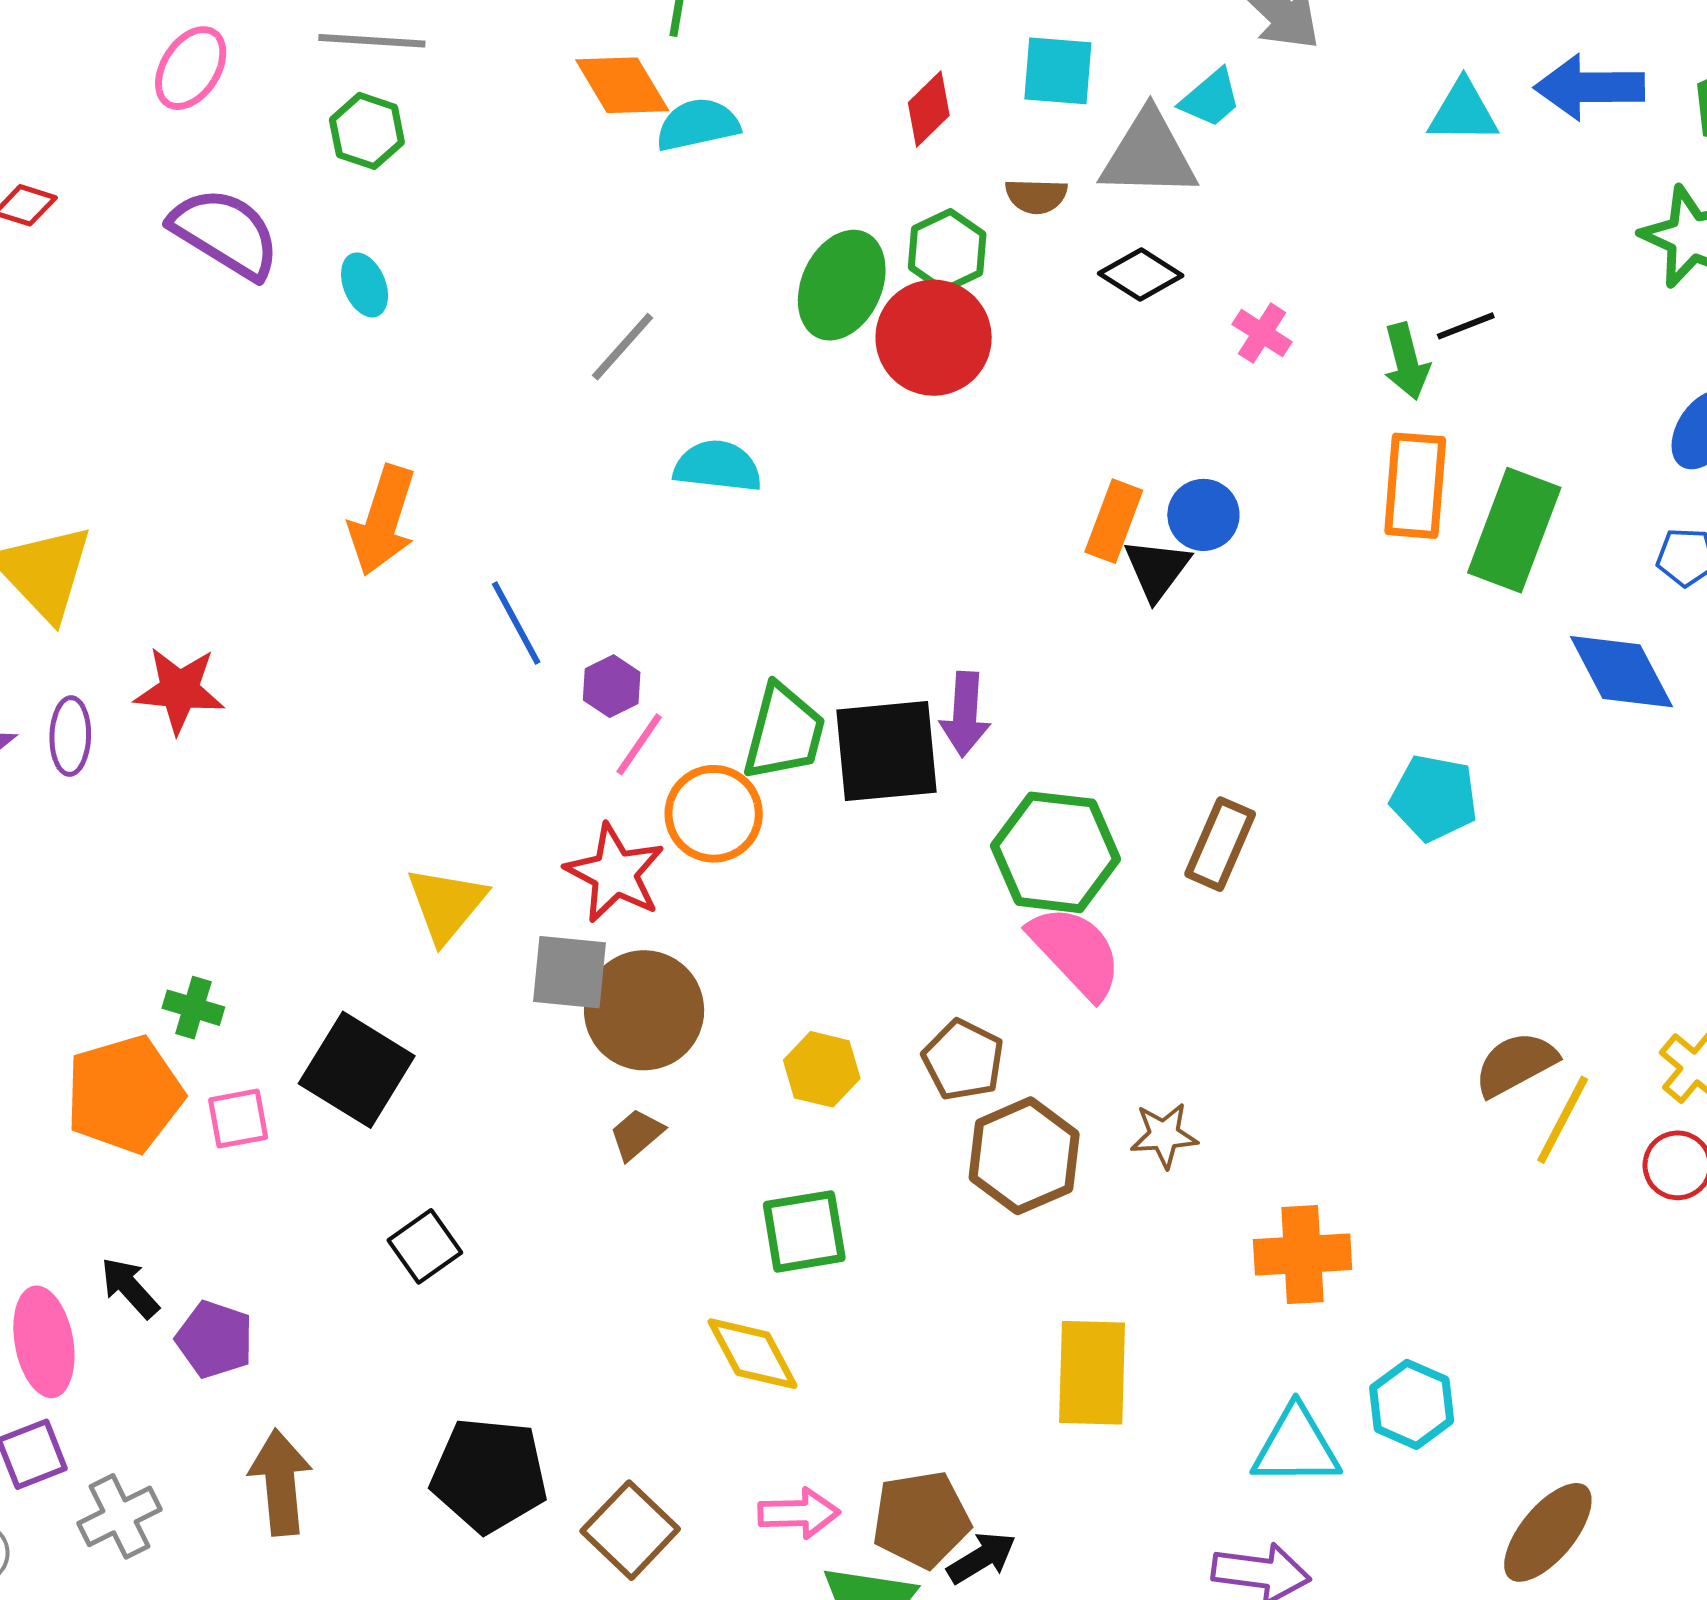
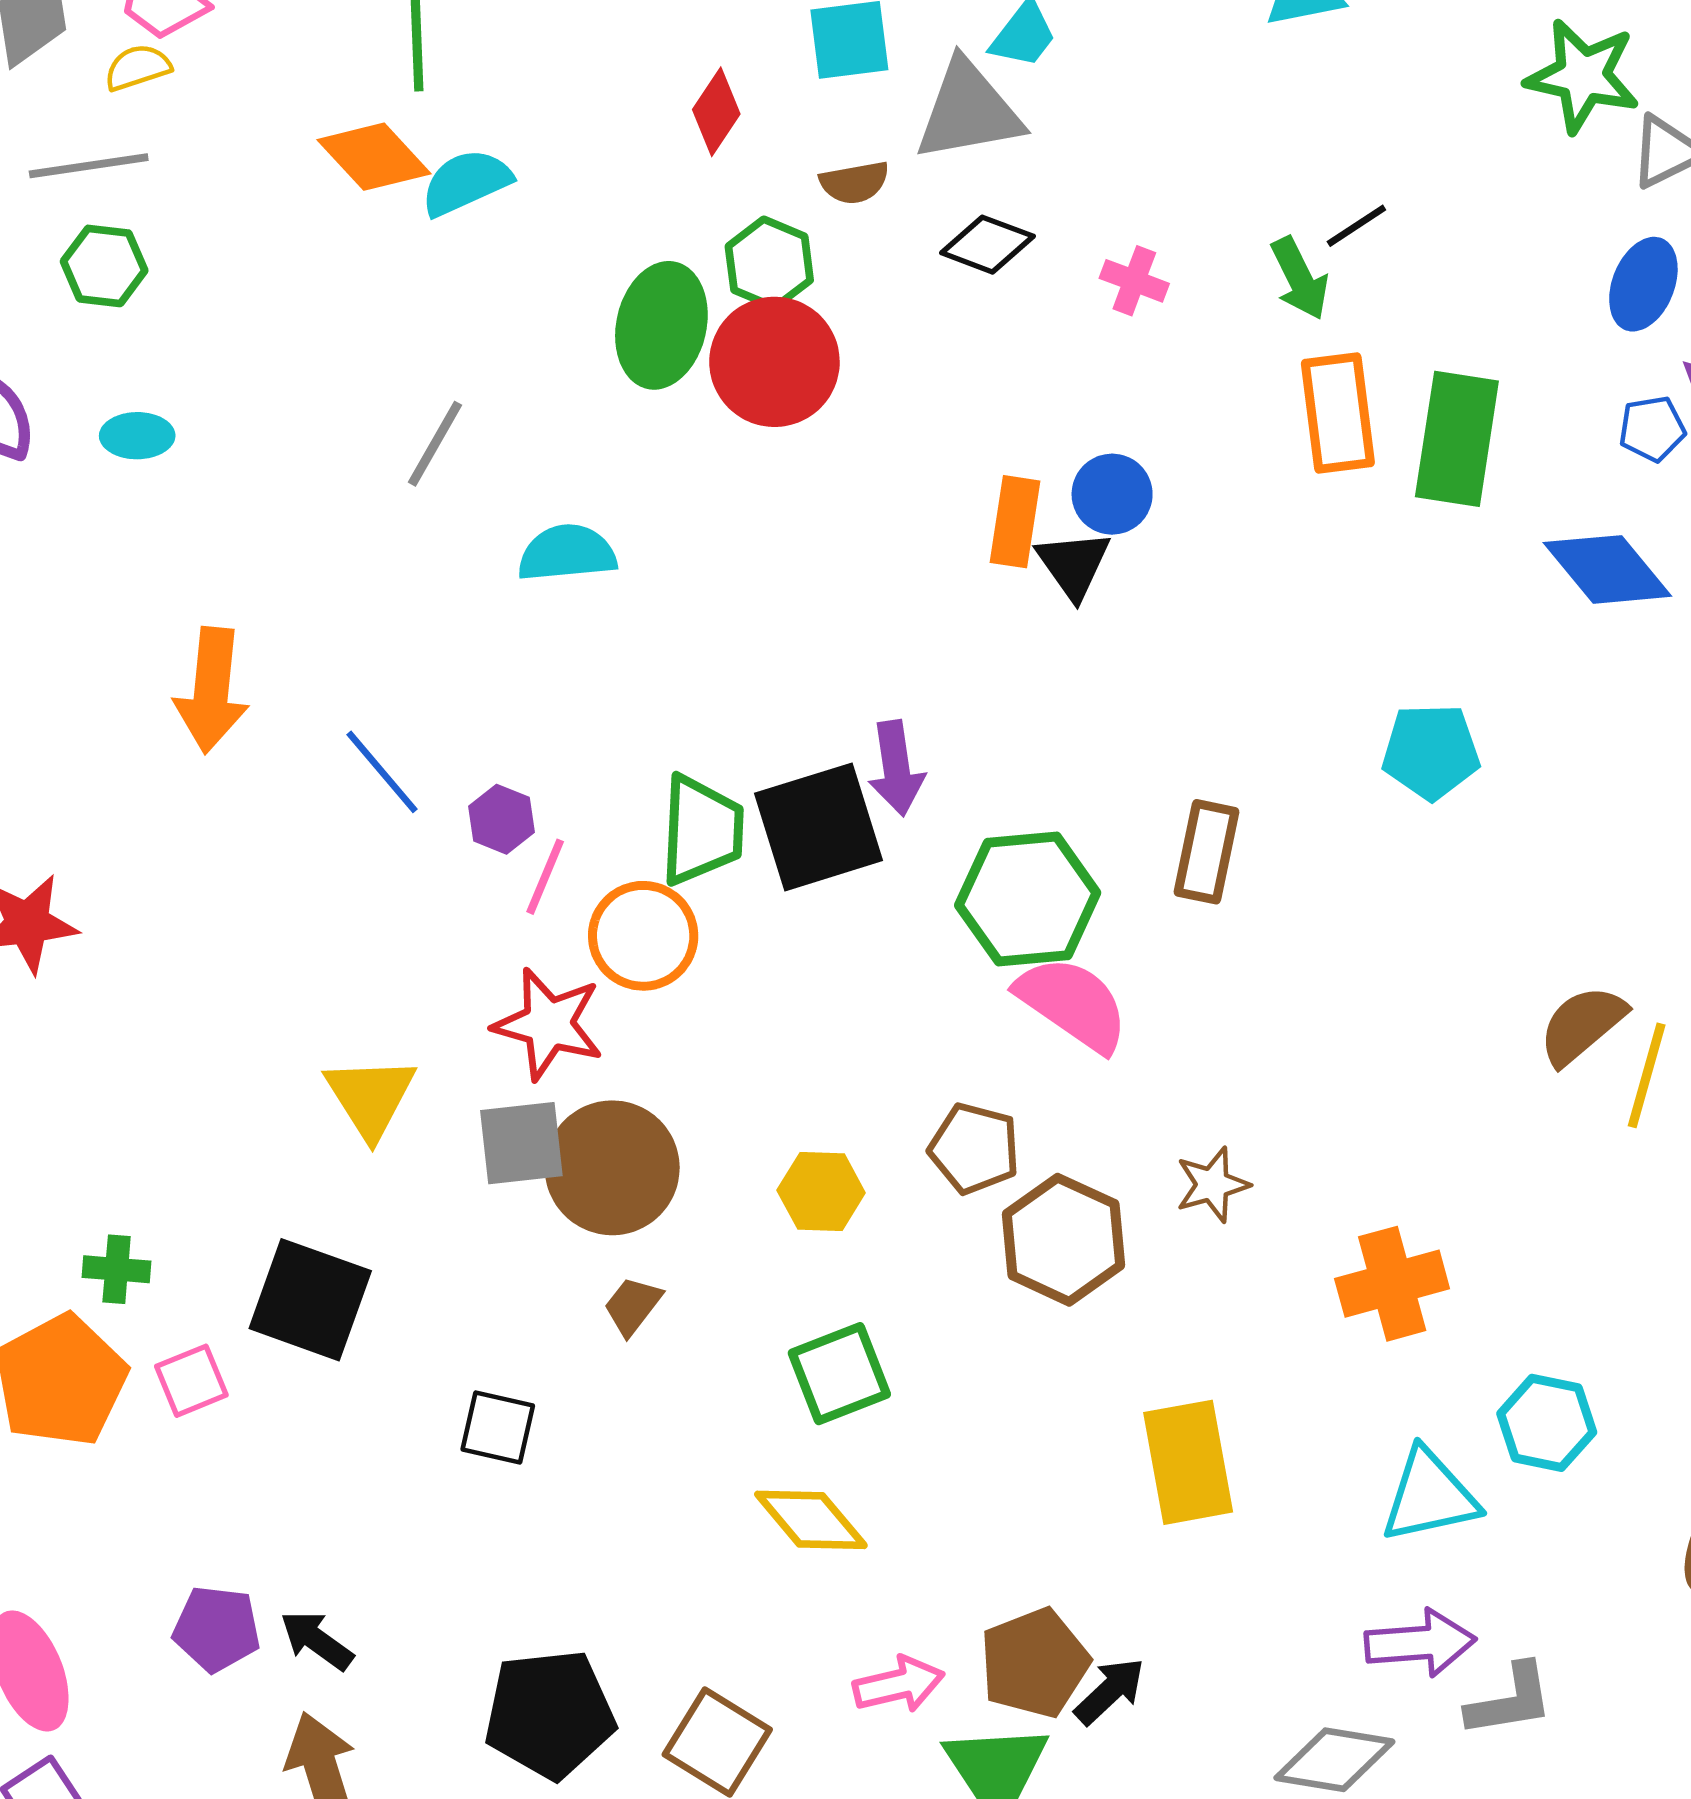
cyan ellipse: (365, 285) -> (137, 436), turned -56
black square: (425, 1246) -> (498, 1427), moved, turned -30
black arrow: (130, 1288) -> (317, 1640), moved

